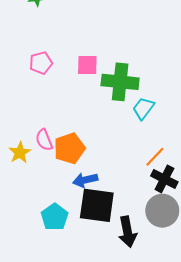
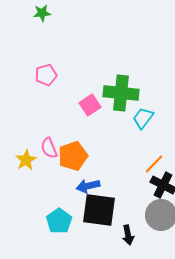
pink square: (87, 65) -> (90, 105), moved, turned -35
black arrow: (127, 232) -> (128, 235), size x0.7

